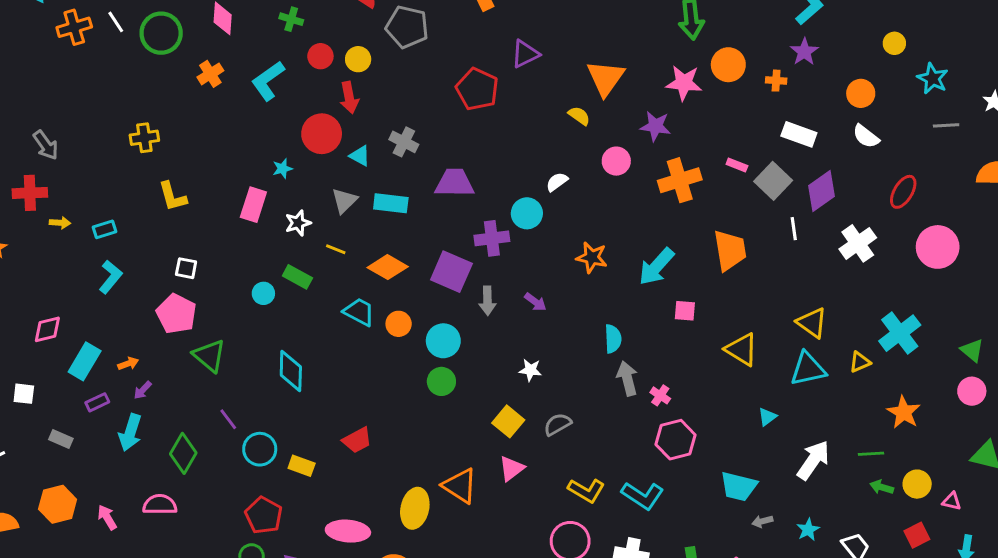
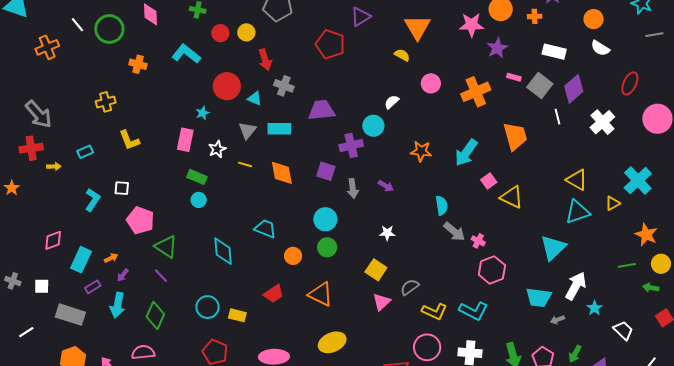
orange cross: (74, 27) -> (47, 47), moved
orange cross: (210, 74) -> (138, 64), moved, turned -36
cyan L-shape: (268, 81) -> (186, 54), turned 80
red arrow: (349, 98) -> (265, 60), moved
purple star: (655, 126) -> (497, 48), moved, turned -30
gray arrow: (46, 145) -> (39, 114), size x1.4
cyan rectangle: (104, 229) -> (85, 152), moved
orange diamond: (388, 267) -> (282, 173), turned 56
white square: (186, 268) -> (122, 188), moved
purple square: (451, 272) -> (326, 171), size x0.7
green rectangle: (297, 277) -> (197, 177), moved
pink square: (685, 311) -> (489, 181), turned -35
cyan trapezoid: (359, 312) -> (265, 229), moved
orange circle: (399, 324) -> (293, 256), moved
yellow triangle: (742, 350) -> (512, 197), moved
gray arrow: (627, 378) -> (454, 232), turned 150
cyan triangle: (767, 417) -> (553, 248), size x2.0
purple line: (228, 419) -> (161, 276), moved
gray semicircle: (558, 424) -> (410, 287), moved
gray rectangle: (61, 439) -> (70, 315), size x1.8
white arrow: (813, 460) -> (576, 286), moved
yellow circle: (917, 484) -> (661, 264), moved
orange triangle: (460, 486) -> (321, 294), moved
green arrow: (882, 487) -> (651, 288), moved
yellow ellipse: (415, 508) -> (332, 342), moved, turned 60
cyan star: (808, 530) -> (595, 308), moved

